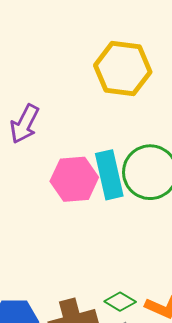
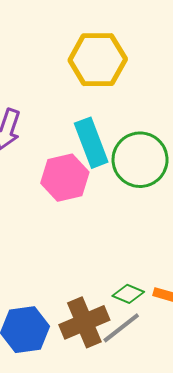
cyan rectangle: (109, 175) -> (91, 143), moved

